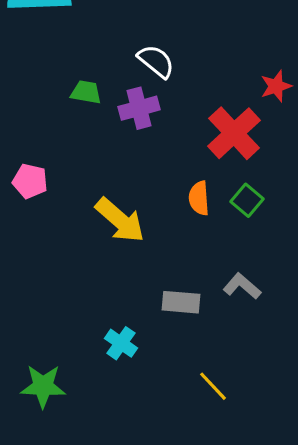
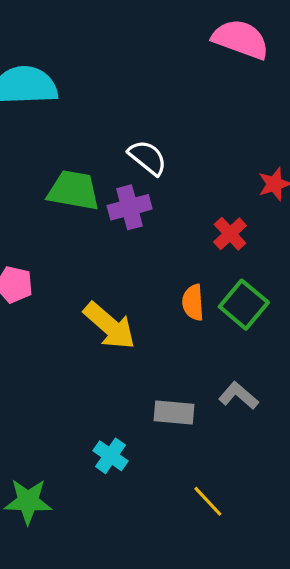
green trapezoid: (86, 92) -> (73, 190), size x1.6
red cross: (234, 133) -> (230, 234), size x0.6
green square: (247, 200) -> (244, 305), size x1.4

